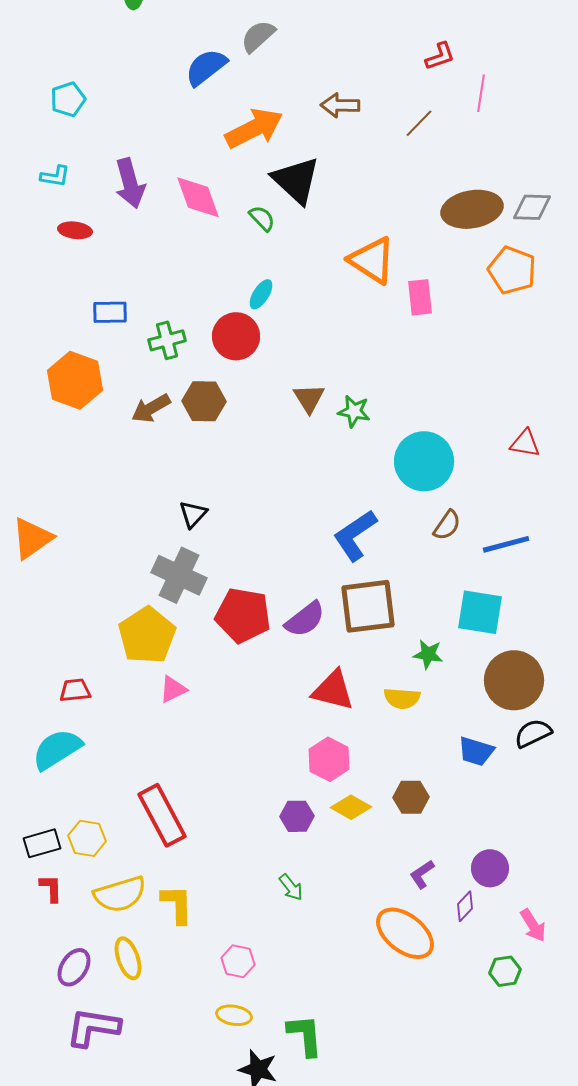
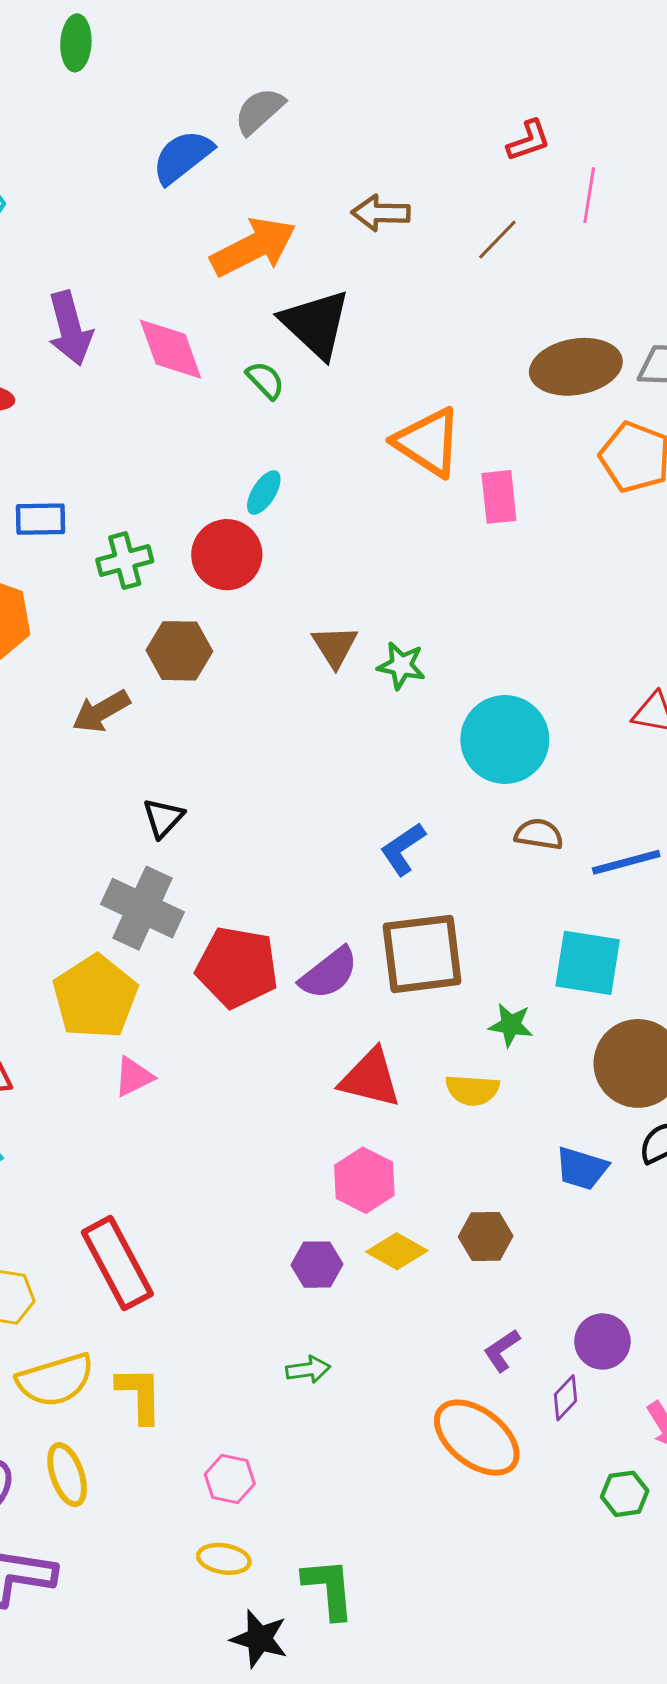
brown arrow: (151, 408) -> (101, 711), moved
brown semicircle: (447, 525) -> (539, 834), turned -116
blue L-shape: (355, 535) -> (403, 849), size x0.7
green arrow: (291, 887) -> (308, 1370), turned -60

